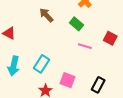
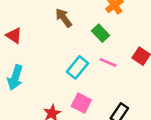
cyan rectangle: (42, 64) -> (78, 67), moved

